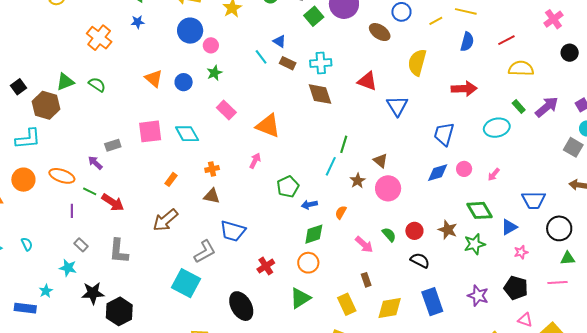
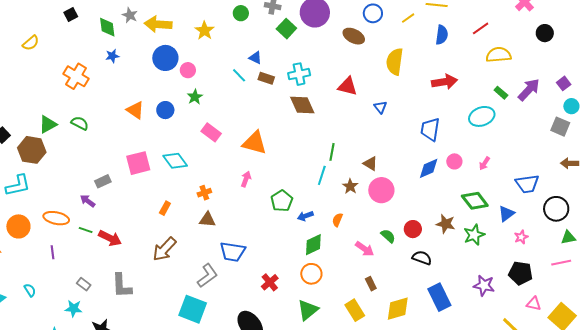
blue triangle: (397, 106) -> (380, 107), size x0.6
purple line: (72, 211) -> (52, 252), moved

